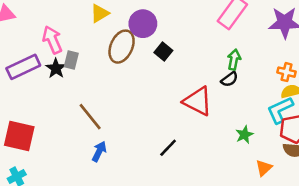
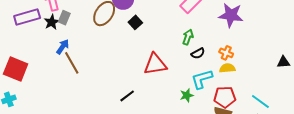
black semicircle: (229, 79) -> (198, 53), moved
red triangle: (198, 101) -> (155, 64), turned -45
cyan L-shape: (280, 110) -> (202, 79), moved
blue arrow: (99, 151) -> (63, 47), moved

